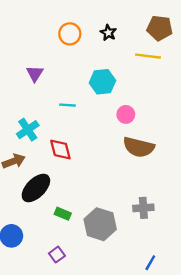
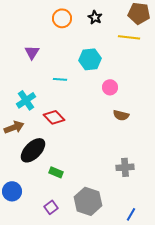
brown semicircle: (139, 147) -> (121, 115), size x0.6
red diamond: (60, 149) -> (54, 117), turned -30
gray hexagon: (100, 224) -> (88, 201), moved

